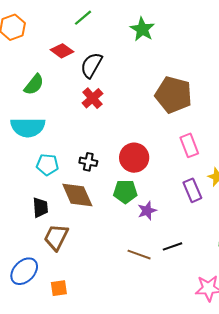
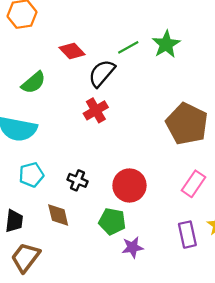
green line: (83, 18) -> (128, 47), moved
pink rectangle: (189, 145) -> (194, 184), turned 45
cyan pentagon: (47, 165) -> (31, 175), turned -30
brown diamond: (77, 195) -> (58, 215), size x0.7

